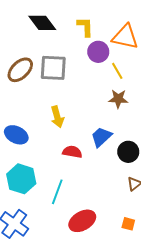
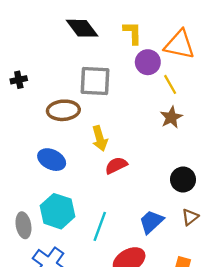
brown ellipse: (20, 70) -> (63, 110), moved, turned 40
brown star: (118, 99) -> (171, 117), turned -30
blue trapezoid: (101, 137) -> (151, 222), moved
red semicircle: (72, 152) -> (116, 165), moved, turned -36

